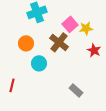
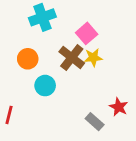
yellow star: (86, 28) -> (93, 57), moved
red star: (94, 50) -> (119, 107), moved

